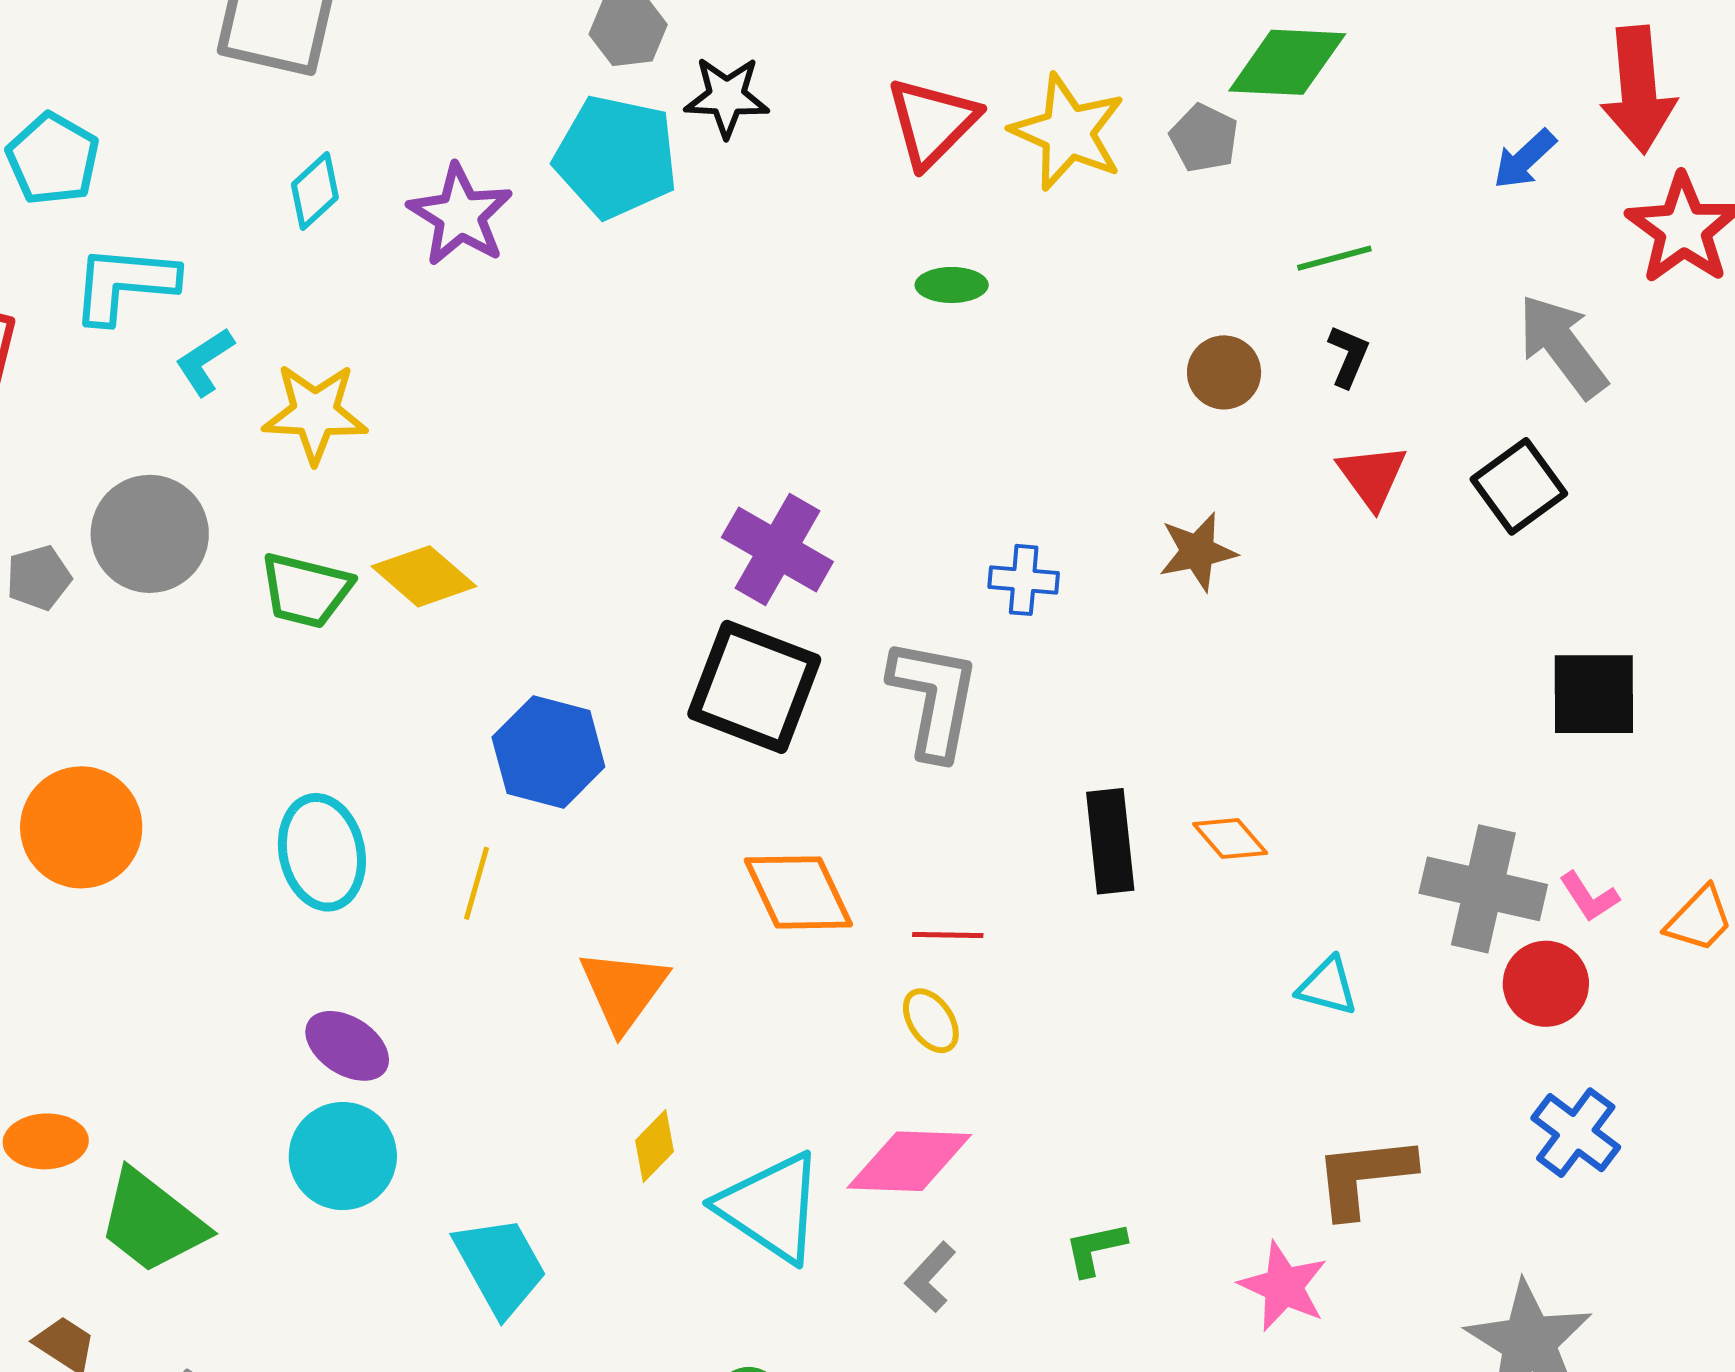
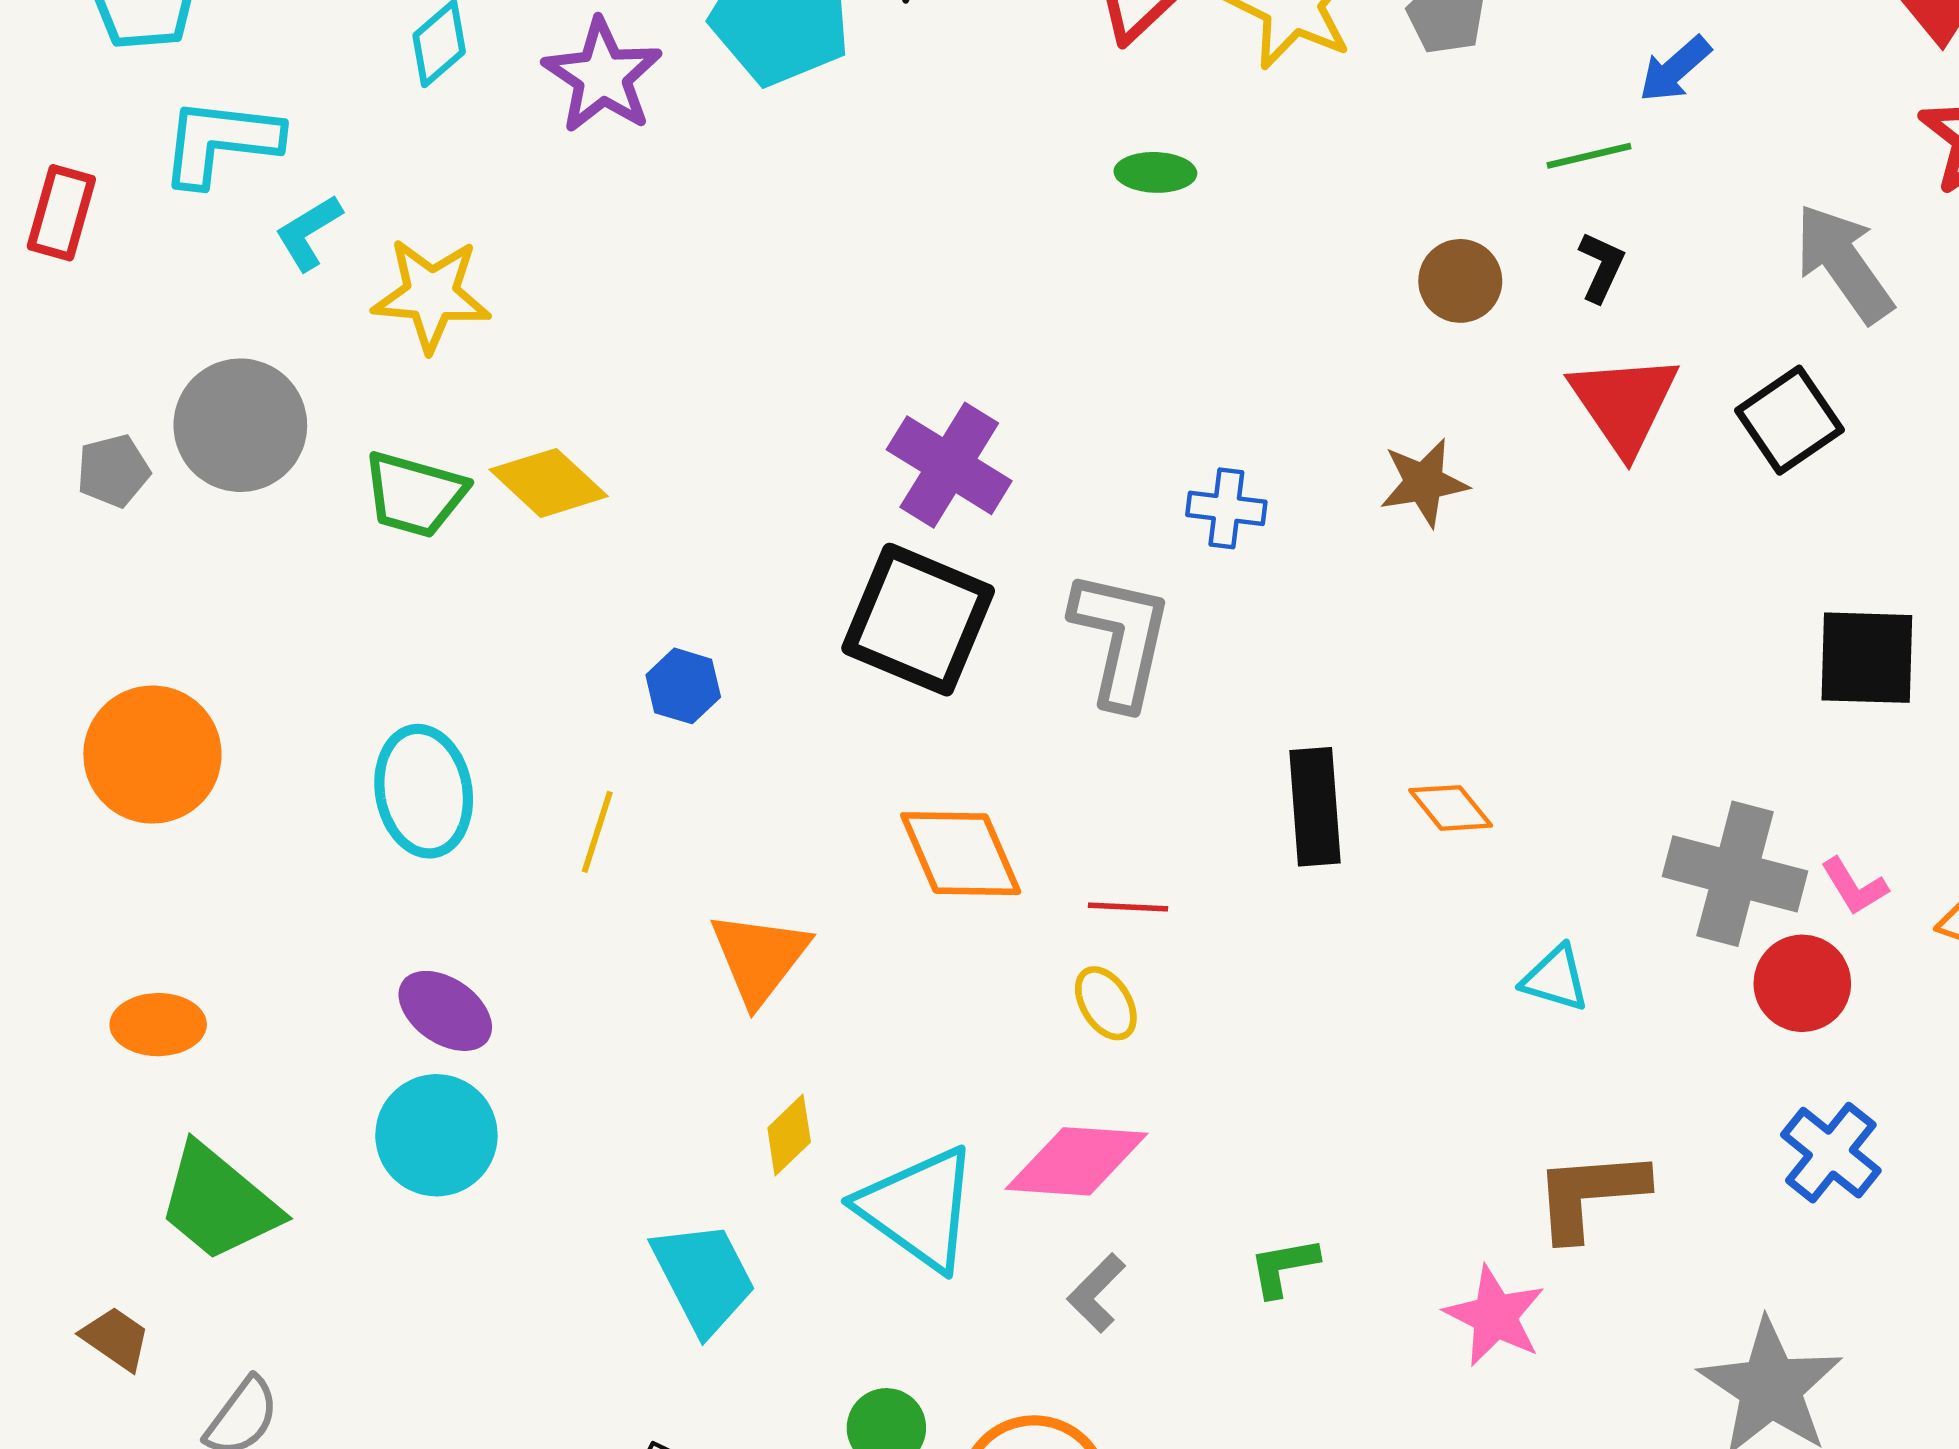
blue arrow: (1525, 159) -> (1675, 69), moved
red triangle: (1372, 476) -> (1624, 403), size x1.4
blue hexagon: (548, 752) -> (683, 686), size x0.6
orange ellipse: (46, 1141) -> (158, 1025), moved
cyan trapezoid: (500, 1266) -> (704, 1278), moved

